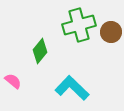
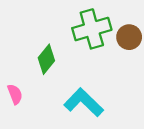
pink semicircle: (13, 81) -> (15, 94), turned 30

